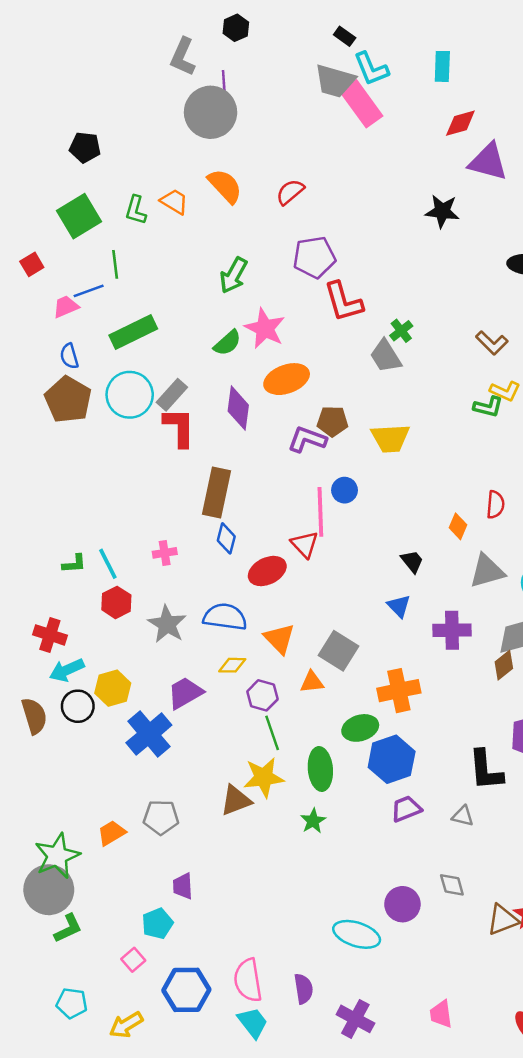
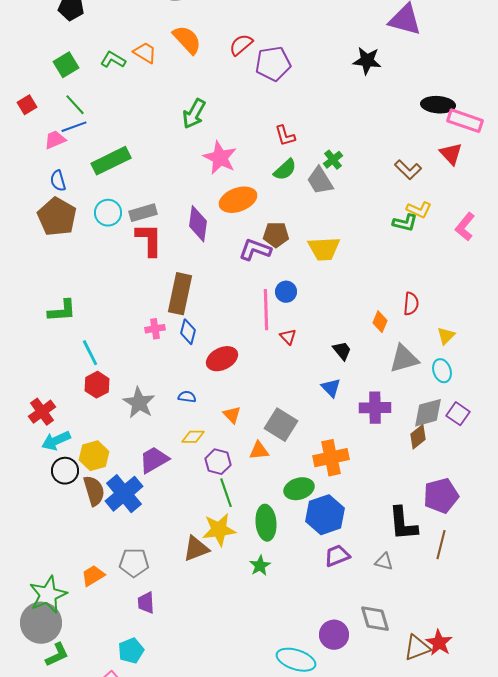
green L-shape: (136, 210) -> (113, 60), turned 105
green square: (79, 216) -> (66, 65), size x0.7
purple pentagon: (314, 257) -> (273, 64), moved
green line: (115, 264) -> (75, 105), moved, turned -35
red L-shape: (343, 302) -> (285, 136), size x0.6
green semicircle: (227, 343) -> (285, 170), moved
cyan circle: (130, 395) -> (108, 213), size x0.7
gray rectangle: (172, 395) -> (143, 213), turned 32
red triangle: (305, 544) -> (288, 337), moved, size x0.7
pink cross: (165, 553) -> (155, 329), moved
green L-shape: (74, 564) -> (62, 311), moved, size x1.4
blue semicircle: (225, 617) -> (187, 397), size x0.5
red cross: (50, 635) -> (42, 412), turned 36
orange triangle: (279, 639) -> (232, 415), size x0.7
brown semicircle: (34, 716) -> (94, 491), moved
gray diamond: (452, 885) -> (375, 619), size x1.4
purple trapezoid: (183, 886) -> (146, 603), moved

